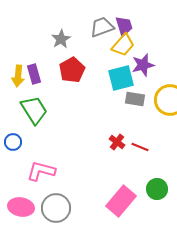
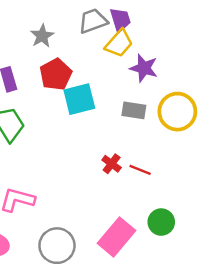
purple star: (143, 65) -> (144, 68), turned 30
cyan square: (121, 78) -> (79, 99), moved
gray circle: (56, 208) -> (57, 246), moved

